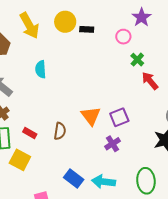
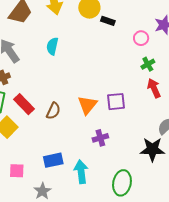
purple square: (119, 117) -> (116, 102), moved
red rectangle: (30, 133) -> (24, 104), size x1.5
blue rectangle: (74, 178) -> (53, 160), turned -66
cyan arrow: (104, 182) -> (81, 172), turned 60

